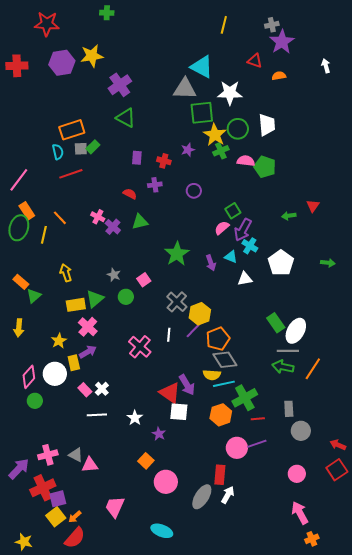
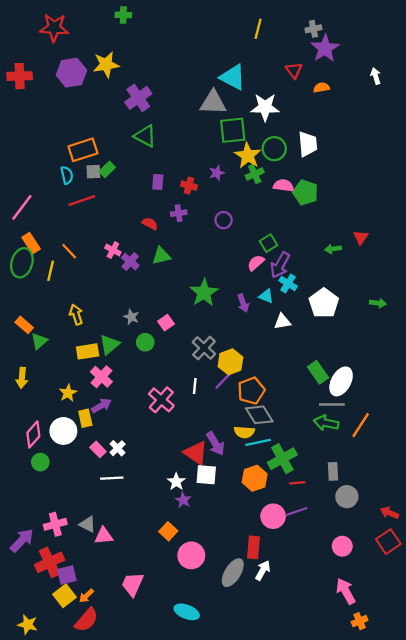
red triangle: (255, 61) -> (294, 70), turned 35
white star: (135, 418) -> (176, 482), moved

